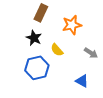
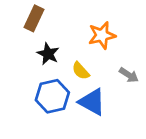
brown rectangle: (41, 13) -> (34, 18), moved
blue triangle: (82, 81) -> (92, 102), moved, size x1.5

